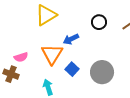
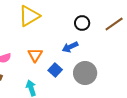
blue arrow: (71, 39) -> (70, 47), moved
orange triangle: (52, 54) -> (35, 55), size x0.7

